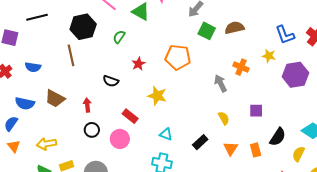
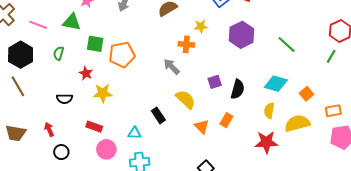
green square: (207, 31) -> (95, 44), moved
yellow star: (269, 56) -> (201, 26), moved
yellow star: (157, 96) -> (103, 93), moved
yellow semicircle: (224, 118) -> (186, 99), size x1.5
black semicircle: (278, 137) -> (238, 89), moved
pink circle: (120, 139) -> (106, 149), moved
black rectangle: (200, 142) -> (158, 115), moved, turned -63
orange rectangle: (256, 150) -> (226, 120), turned 64

